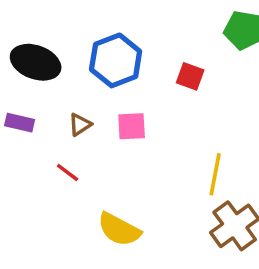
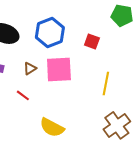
pink square: (132, 126) -> (59, 69), size x1.6
yellow line: (215, 174) -> (106, 83), moved

